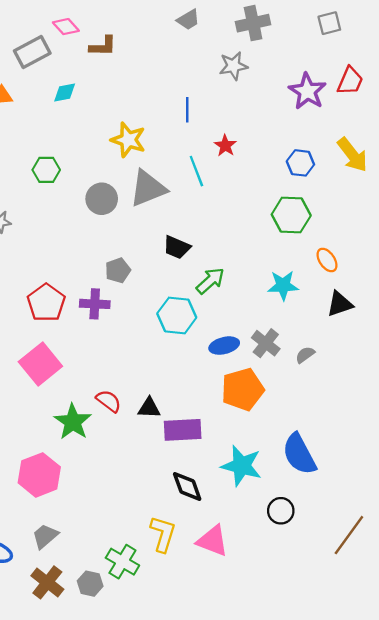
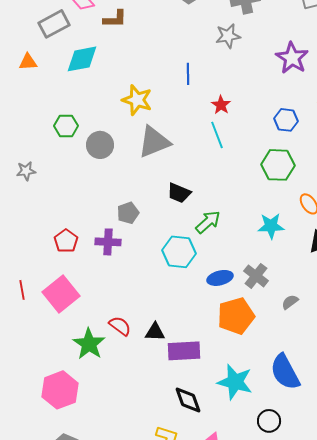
cyan diamond: (65, 92) -> (82, 59), size x1.6
cyan line: (196, 171) -> (217, 135), moved
gray circle: (102, 199) -> (100, 145), moved
red pentagon: (46, 303) -> (66, 241), size x0.7
gray semicircle: (305, 355) -> (290, 302), moved

